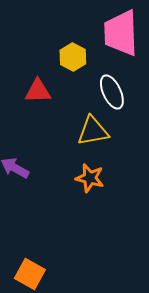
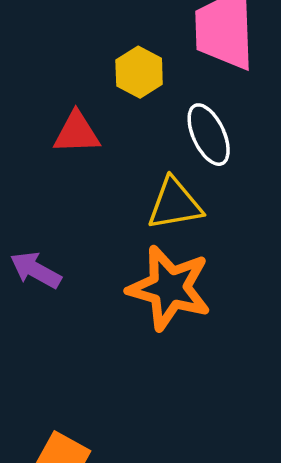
orange star: (90, 178) -> (169, 288), size x1.6

